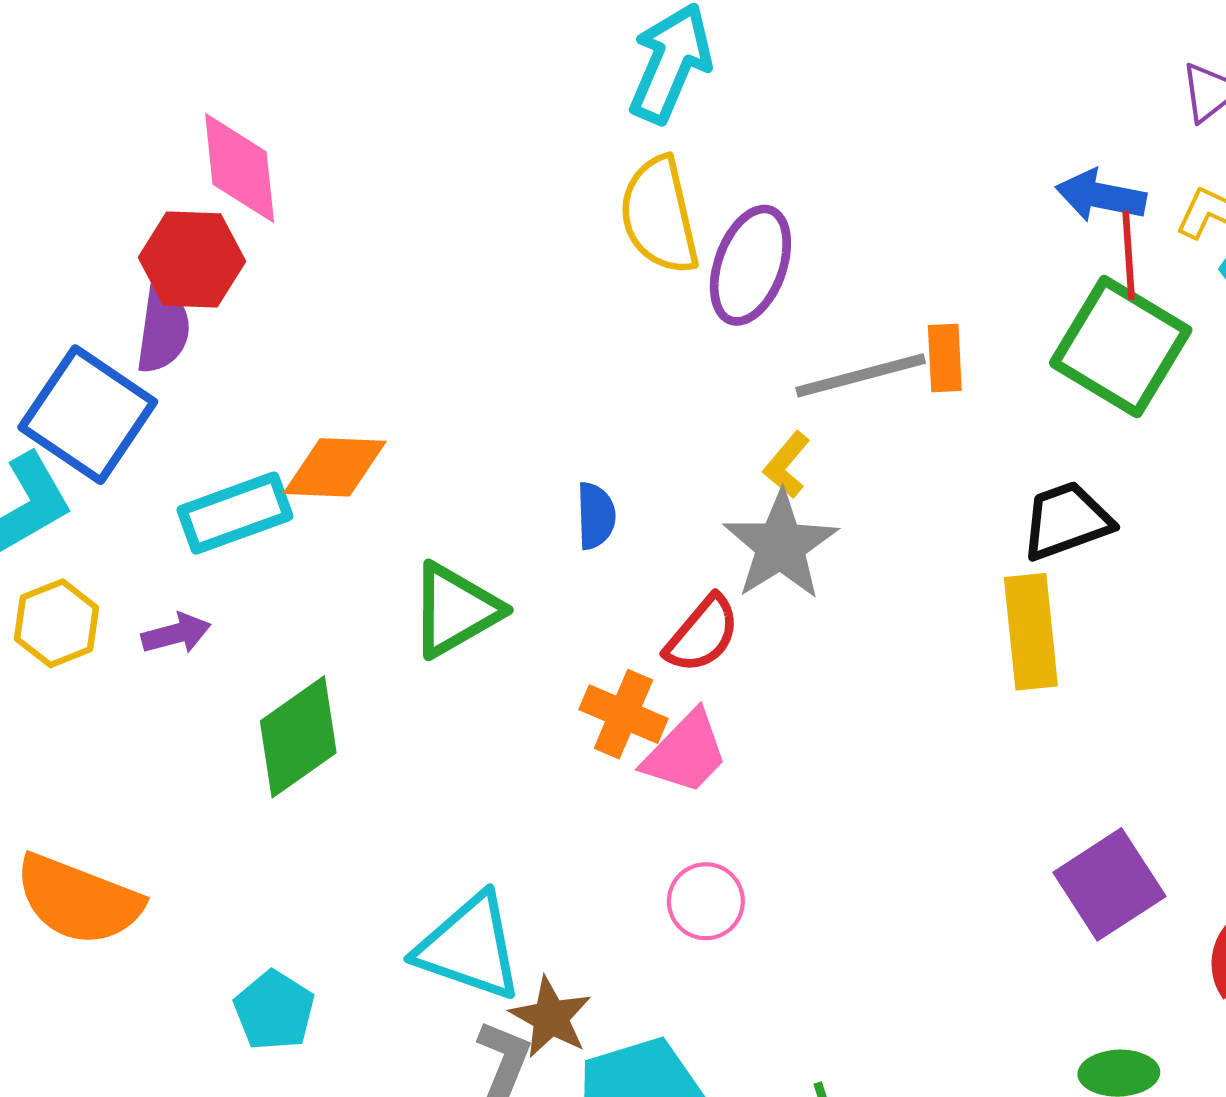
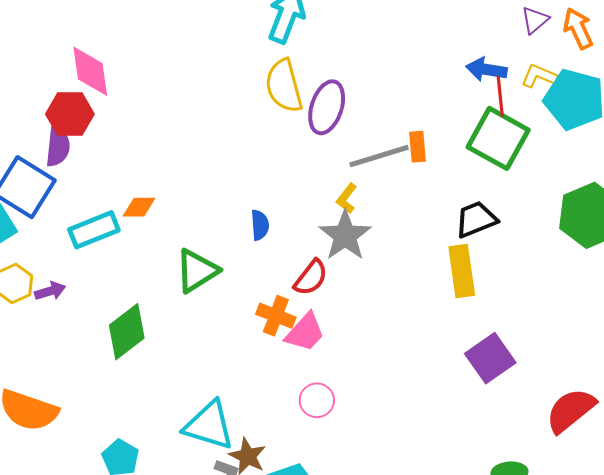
orange diamond: (335, 467) -> (139, 207), size x0.7
purple arrow: (176, 634) -> (50, 291), moved
purple square: (1109, 884) -> (490, 358), moved

